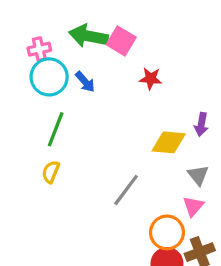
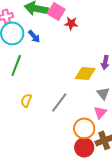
red star: (151, 79) -> (71, 23), moved
yellow semicircle: (51, 172) -> (26, 100), moved

